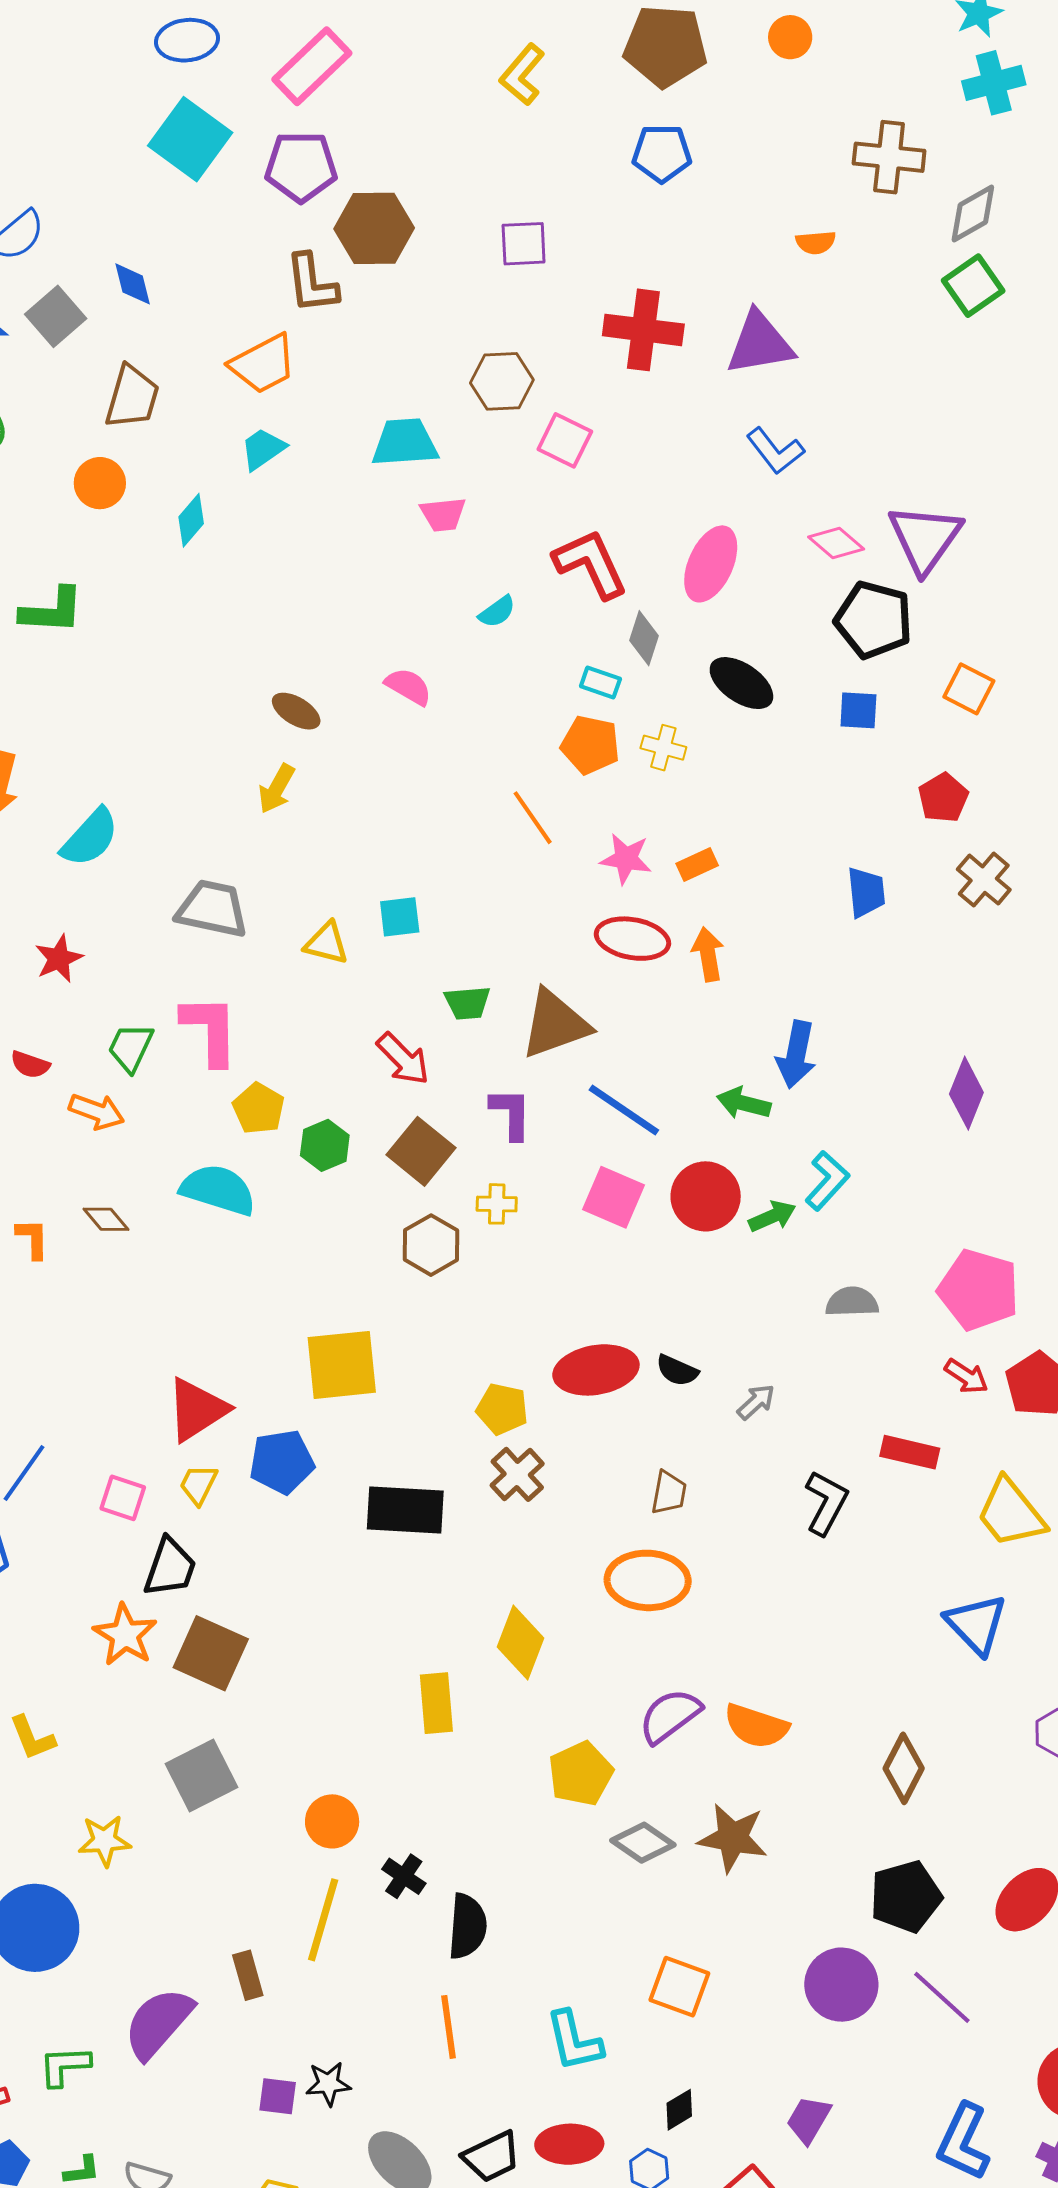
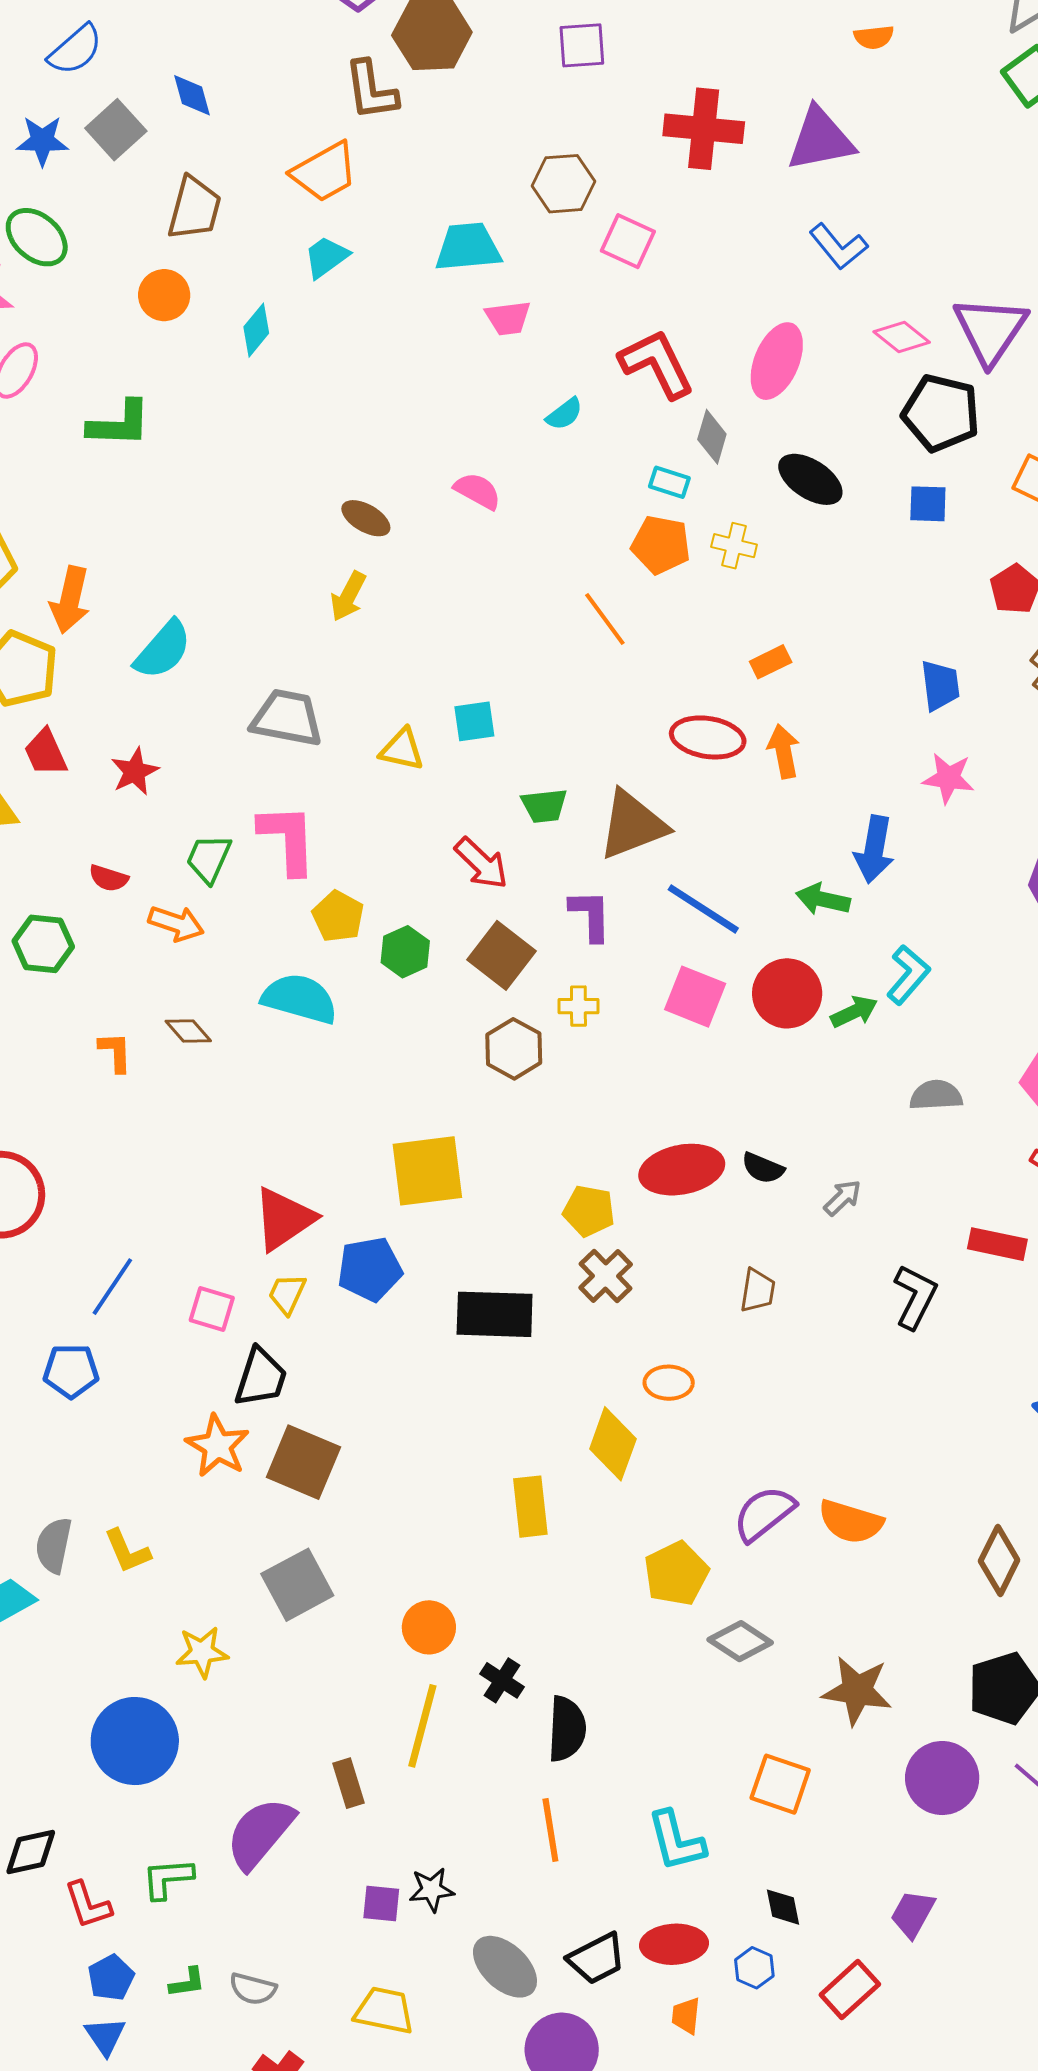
pink star: (626, 859) -> (948, 778), moved
orange ellipse: (648, 1580) -> (669, 1383), moved, size x0.6
brown star: (733, 1838) -> (857, 1691), moved
black diamond: (679, 2110) -> (783, 1907), turned -69

